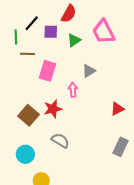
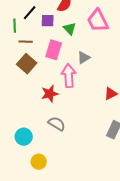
green triangle: (74, 40) -> (70, 29), turned -40
pink rectangle: (48, 71) -> (54, 50), moved
pink arrow: (73, 90) -> (69, 76), size x1.6
brown square: (29, 115) -> (27, 64), moved

